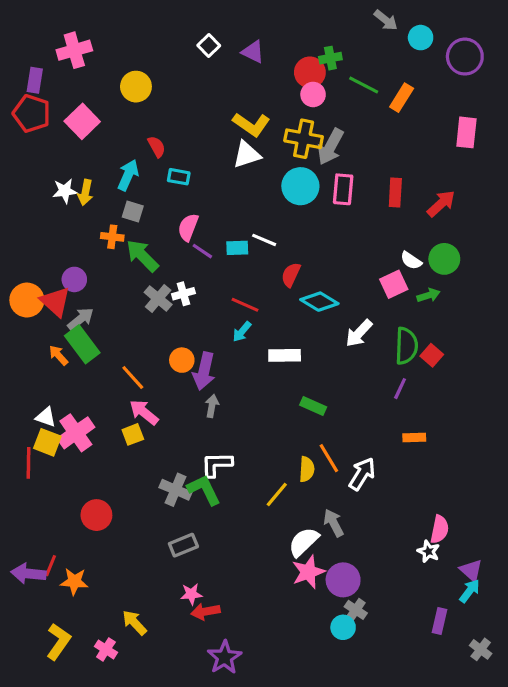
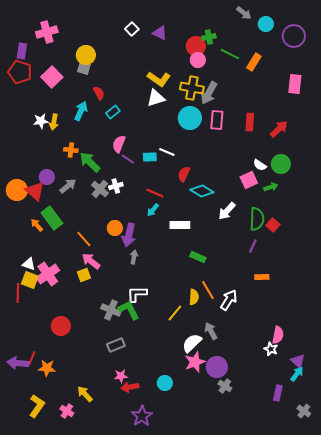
cyan rectangle: (179, 177) -> (113, 112), turned -48
gray square: (133, 211) -> (84, 68), moved
gray arrow: (81, 319) -> (68, 186), moved
cyan circle: (343, 627) -> (165, 383), moved

